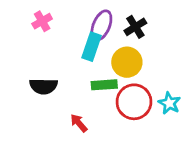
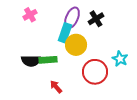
yellow circle: (127, 62) -> (76, 45), moved
green rectangle: (104, 85) -> (48, 60), moved
cyan star: (169, 103) -> (120, 59), moved

